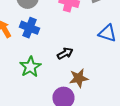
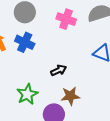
green star: (30, 67) -> (27, 94), moved

